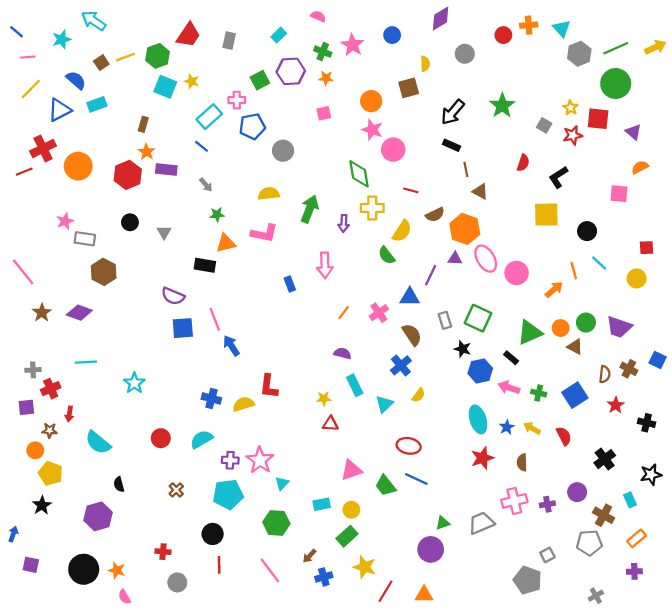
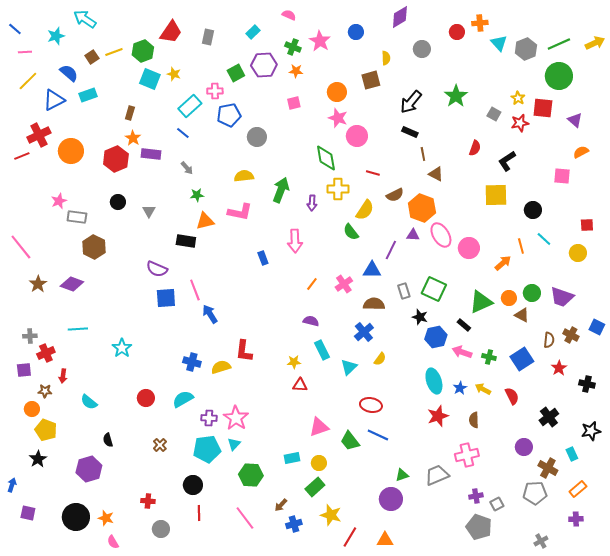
cyan triangle: (562, 28) -> (499, 43), moved
brown semicircle: (412, 335) -> (374, 304), turned -55
cyan semicircle: (98, 443) -> (89, 402), size x0.7
cyan triangle: (282, 483) -> (234, 444), moved
purple cross: (547, 504) -> (476, 496), moved

